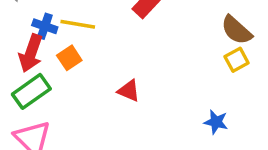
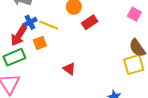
blue cross: (45, 26) -> (30, 22), turned 32
yellow square: (237, 60) -> (134, 65), size x1.5

